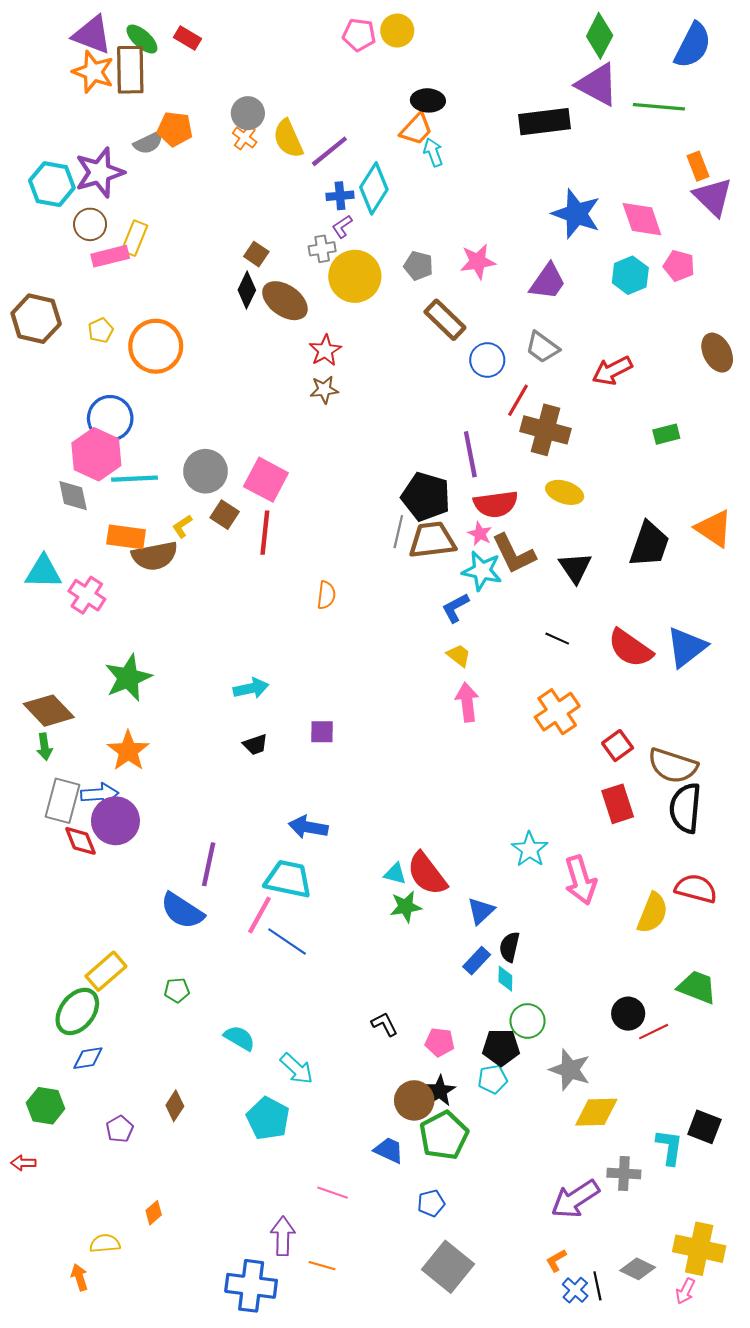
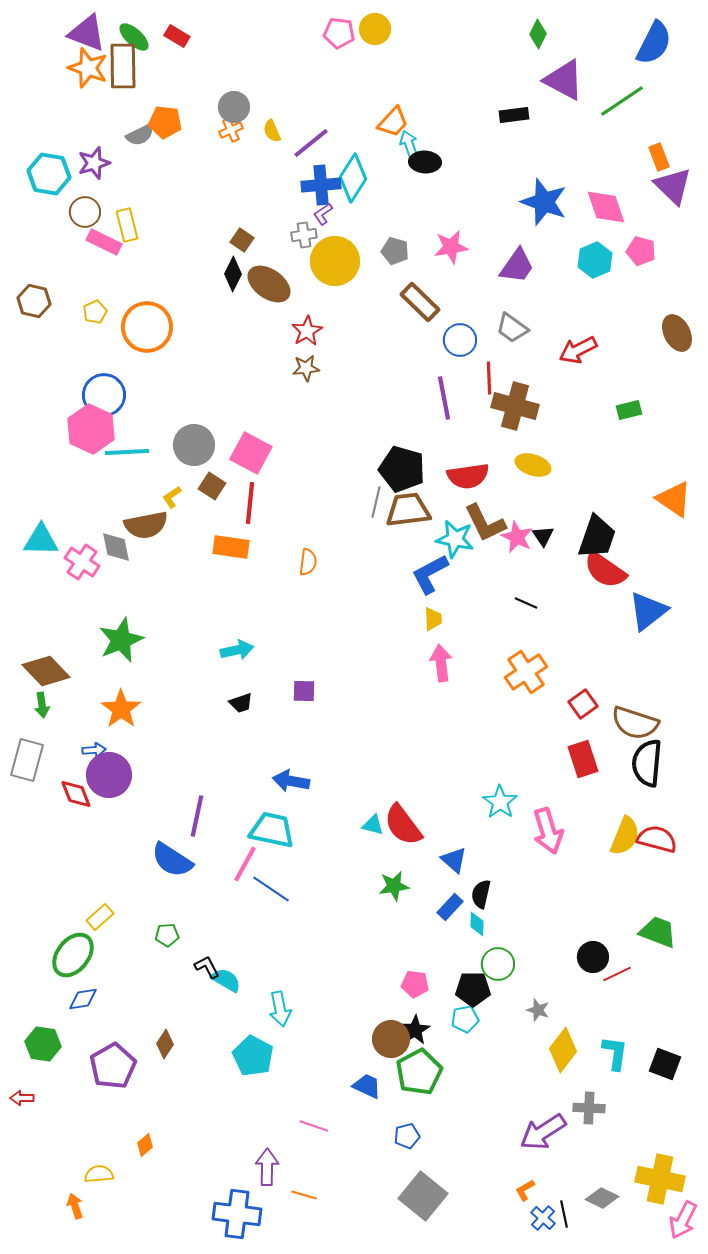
green diamond: (600, 36) -> (538, 34), moved, size x0.7
black ellipse: (428, 100) -> (425, 162), moved
green line: (659, 107) -> (622, 101), turned -39
black rectangle: (544, 122) -> (514, 115), size x0.6
orange cross: (245, 138) -> (231, 130), turned 30
yellow semicircle: (288, 139) -> (272, 131), size x0.6
purple star: (100, 172) -> (94, 163), size x0.7
blue cross: (340, 196) -> (321, 185), size x1.5
yellow rectangle: (135, 238) -> (127, 225), turned -36
pink rectangle: (110, 256) -> (104, 242), turned 40
brown hexagon: (36, 319) -> (34, 301), size x0.7
red line: (518, 400) -> (489, 378), turned -32
purple line: (470, 454) -> (444, 398), moved
gray diamond: (73, 496) -> (116, 547), moved
pink star: (480, 534) -> (517, 537), moved, size x1.4
orange rectangle: (126, 537) -> (231, 547), moved
black trapezoid: (649, 544) -> (597, 537), moved
black triangle: (575, 568) -> (543, 536), size x0.7
blue L-shape: (455, 608) -> (430, 574), size x1.4
red semicircle: (630, 648) -> (605, 570), moved
yellow trapezoid: (459, 656) -> (433, 619), turned 50
blue arrow: (100, 794) -> (94, 750), size x0.7
gray rectangle: (62, 801) -> (27, 760), moved
green star: (406, 907) -> (394, 886), moved
blue triangle: (481, 911) -> (454, 860), turned -36
yellow semicircle: (653, 913) -> (625, 836), moved
yellow rectangle: (106, 971) -> (100, 917), size x0.7
black L-shape: (385, 1024) -> (207, 967), moved
cyan arrow: (297, 1069) -> (280, 1009), turned 36
gray star: (570, 1070) -> (538, 1010), size x0.6
yellow diamond: (596, 1112) -> (563, 1050), turned -51
purple pentagon: (120, 1129) -> (113, 1066), size x1.8
cyan L-shape: (669, 1147) -> (615, 1053), moved
pink arrow: (685, 1291) -> (683, 1220), moved, size x1.5

